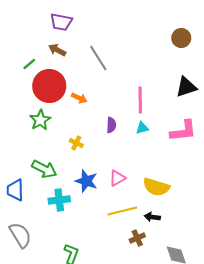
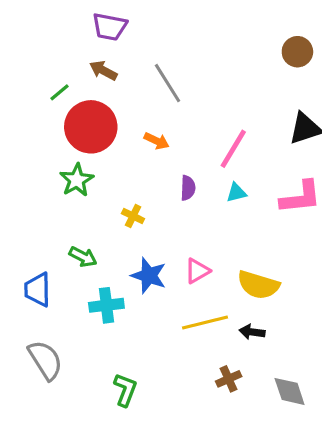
orange arrow: (79, 98) -> (157, 141), moved
pink line: (140, 100) -> (233, 149), turned 32
green arrow: (44, 169) -> (83, 257), size x0.7
brown cross: (137, 238) -> (229, 379), moved

